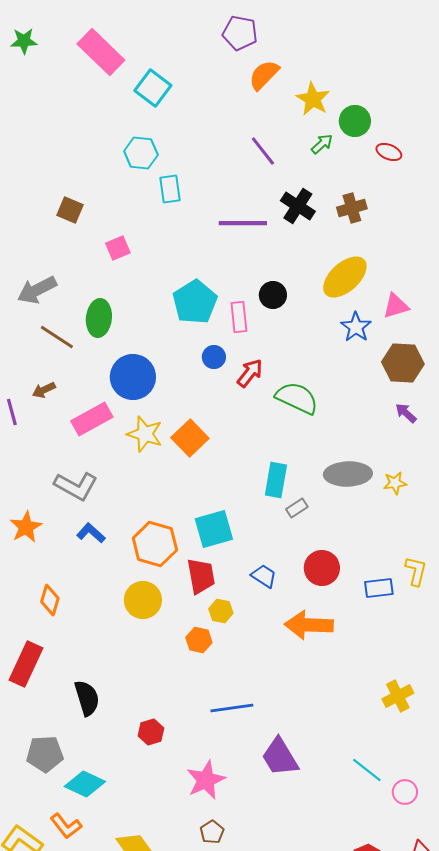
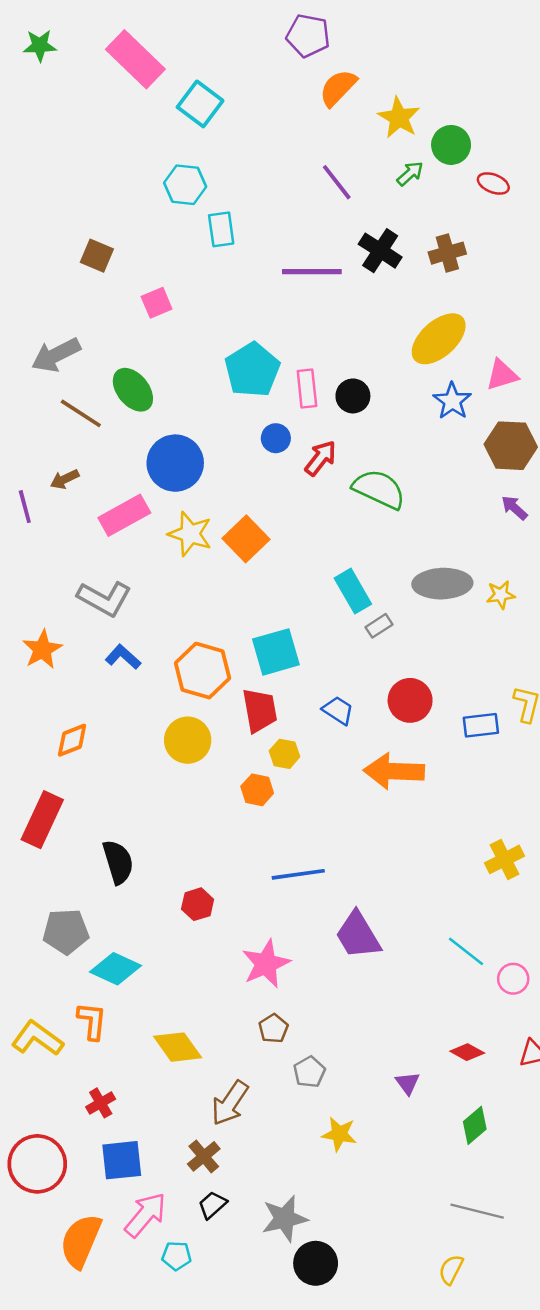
black circle: (273, 295) -> (353, 396), moved
green ellipse: (99, 318) -> (133, 390), turned -45
cyan rectangle: (276, 480) -> (353, 591), turned -40
orange diamond: (50, 600) -> (72, 740), turned 52
orange L-shape: (66, 826) -> (92, 1021), turned -136

